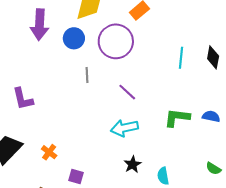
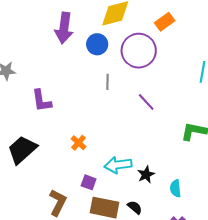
cyan arrow: (124, 128) -> (118, 165), moved
orange cross: (49, 152) -> (79, 143), moved

